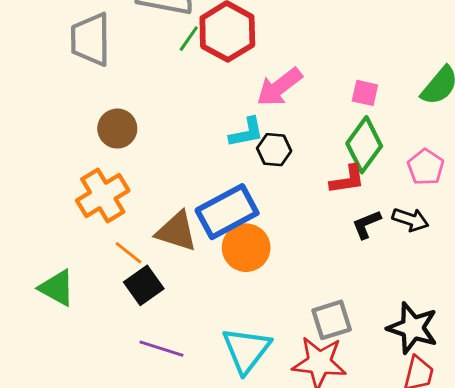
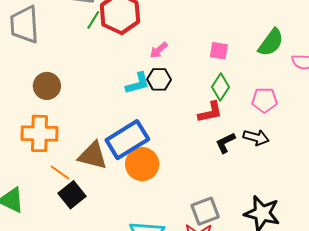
pink arrow: (279, 87) -> (159, 50), size x0.6
green diamond: (364, 145) -> (221, 87), size x0.7
black hexagon: (274, 150) -> (159, 79), moved
pink pentagon: (426, 167) -> (265, 100), turned -30
orange cross: (103, 195) -> (39, 133), turned 36

